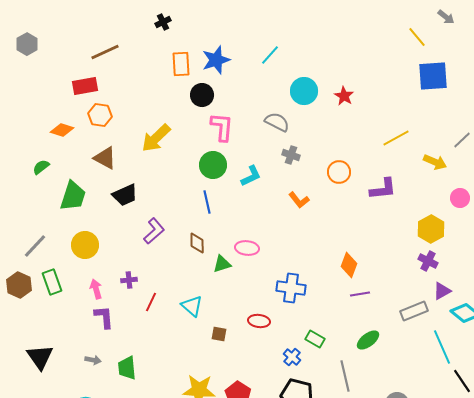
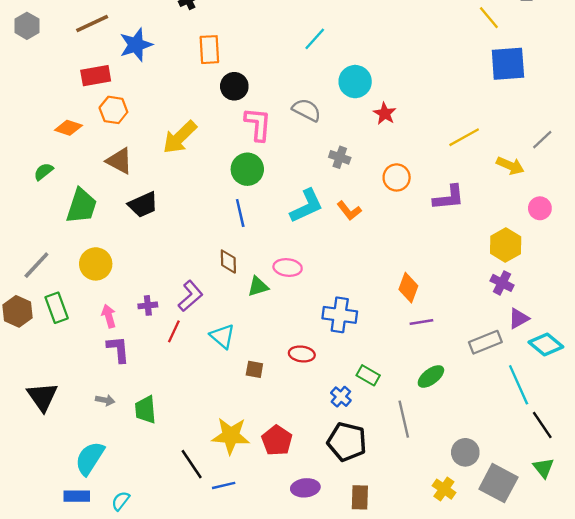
brown line: (105, 52) -> (92, 23), moved
blue star: (216, 60) -> (136, 45), moved
red star: (344, 96) -> (385, 114), moved
gray semicircle: (277, 122) -> (307, 110), moved
cyan L-shape: (251, 176) -> (307, 206), moved, size x1.4
purple L-shape: (154, 231) -> (190, 296), moved

